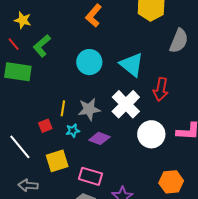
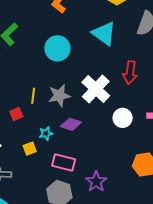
cyan triangle: (132, 65) -> (104, 34), moved
cyan star: (73, 131) -> (46, 133), moved
white circle: (151, 134) -> (123, 118), size x0.7
yellow square: (57, 161) -> (30, 149), size x0.6

